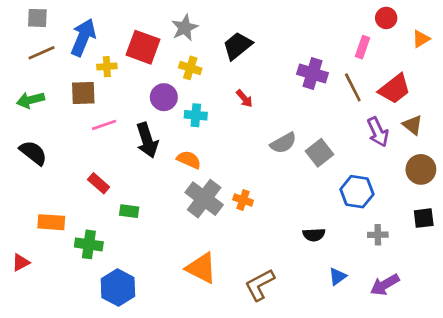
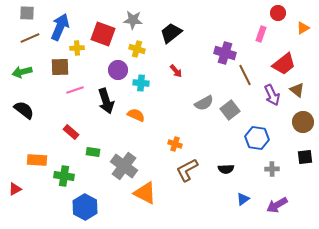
gray star: (185, 28) -> (133, 20), turned 30
brown line: (353, 87) -> (245, 75), moved
gray cross: (204, 199) -> (124, 166), moved
brown L-shape: (260, 285) -> (187, 170), moved

